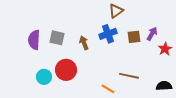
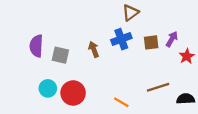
gray square: (57, 38) -> (60, 55), moved
red circle: (66, 70) -> (73, 93), moved
brown line: (129, 76) -> (158, 87), moved, turned -30

